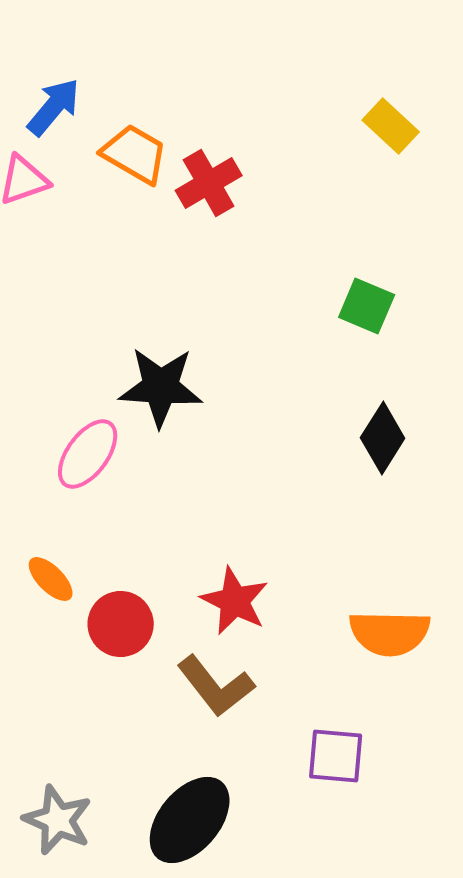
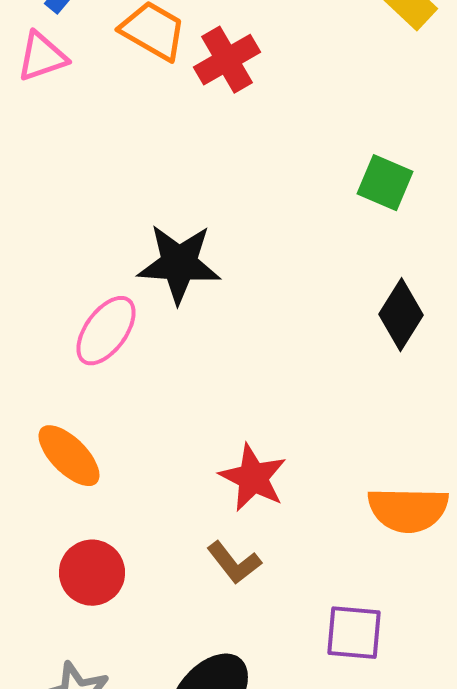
orange ellipse: (51, 579) -> (69, 456), size x1.4
red circle: (121, 624) -> (92, 573), moved
brown L-shape: (216, 686) -> (234, 563), size x0.7

